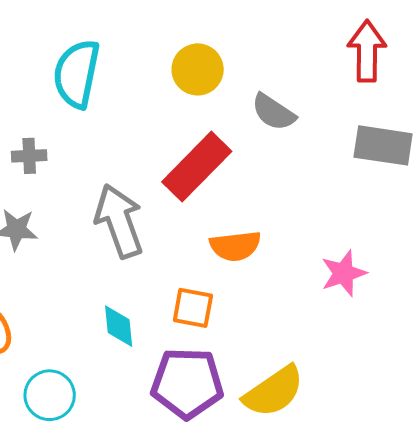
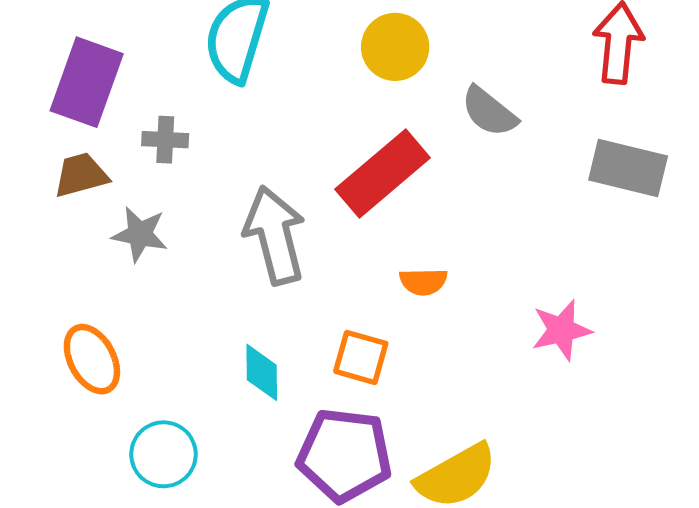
orange semicircle: (235, 246) -> (423, 282), size x0.7

